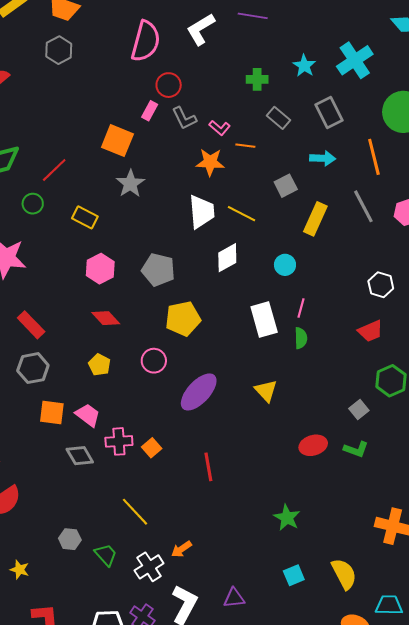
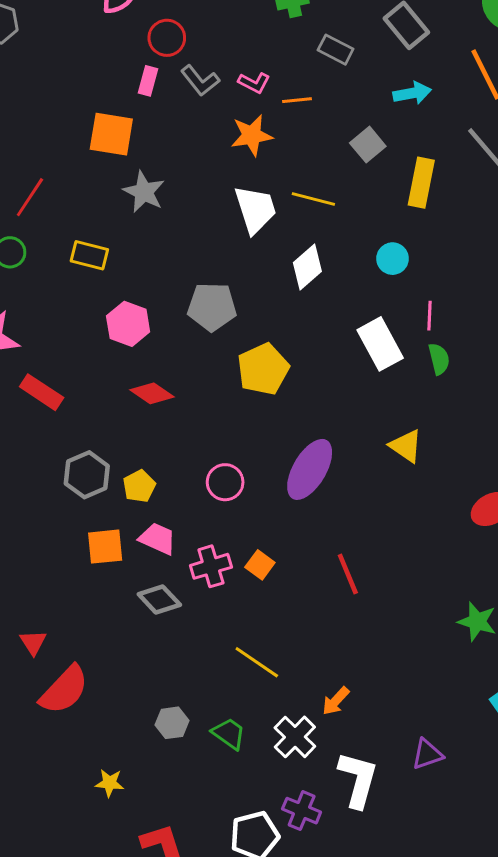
red rectangle: (31, 325) -> (42, 392), moved
pink circle: (154, 361) -> (225, 482), moved
yellow pentagon: (99, 365) -> (139, 486), moved, turned 30
gray hexagon: (33, 368) -> (87, 475), moved

